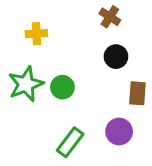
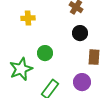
green star: (26, 84) -> (21, 69), moved

